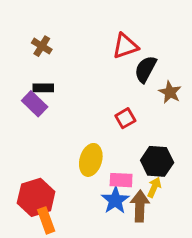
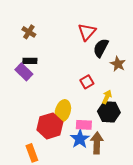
red triangle: (125, 46) -> (87, 32), turned -30
yellow arrow: (154, 187) -> (107, 97), moved
red hexagon: (36, 197) -> (50, 126), moved

